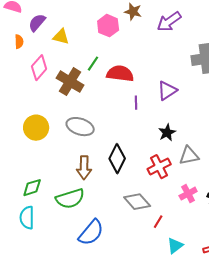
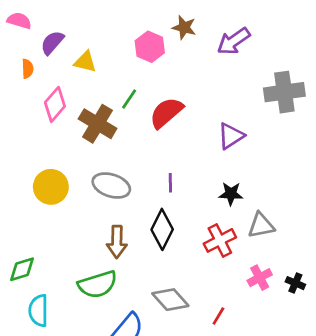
red semicircle: (120, 74) -> (166, 113), turned -48
purple line: (136, 103) -> (170, 183), moved
black star: (167, 133) -> (231, 194), turned 30
green diamond: (32, 188) -> (22, 269), moved
gray diamond: (137, 202) -> (170, 300), moved

